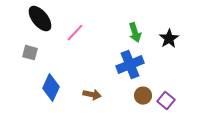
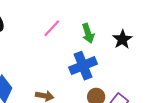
pink line: (75, 33) -> (52, 28), moved

